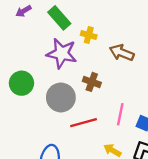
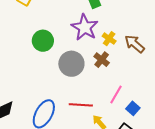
yellow cross: (89, 35) -> (109, 39), moved
red line: (84, 123) -> (81, 105), moved

